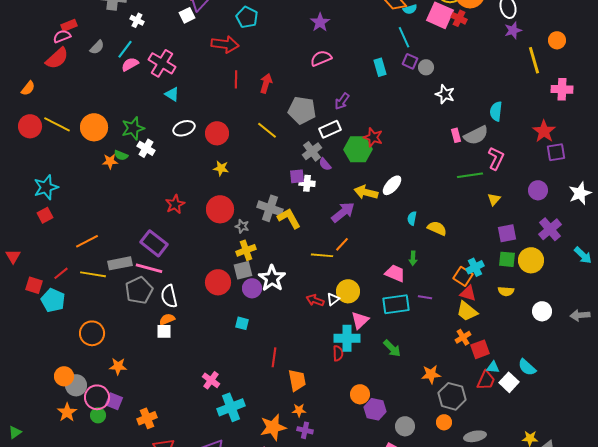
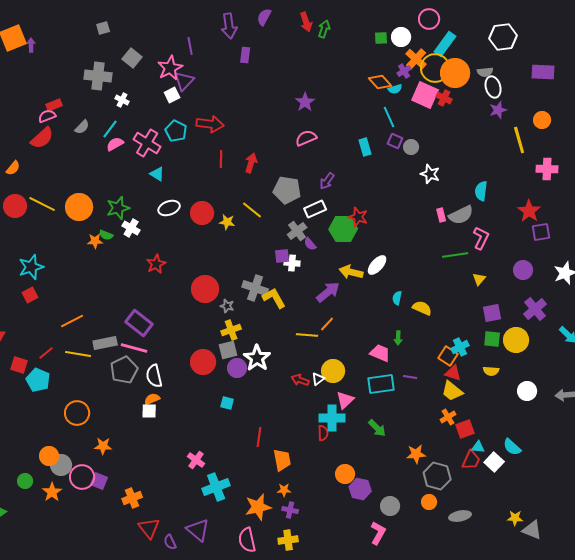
cyan pentagon: (247, 17) -> (176, 131), moved
yellow star: (221, 168) -> (227, 222), moved
red star: (175, 204) -> (156, 264), moved
green circle: (98, 415) -> (25, 481), moved

